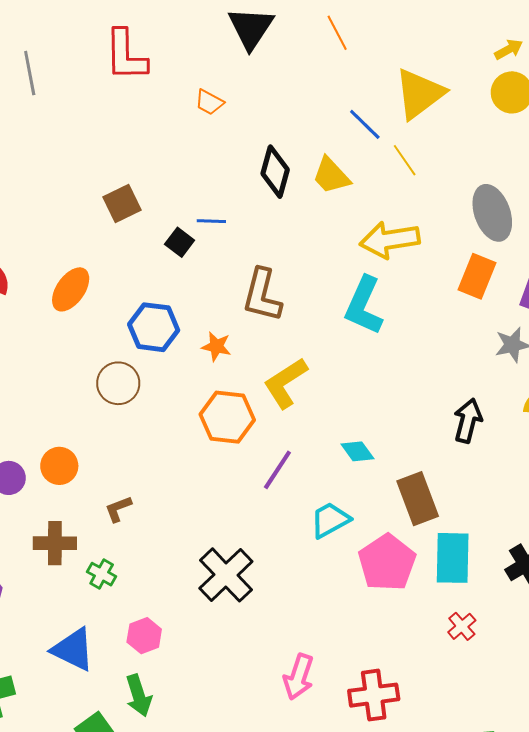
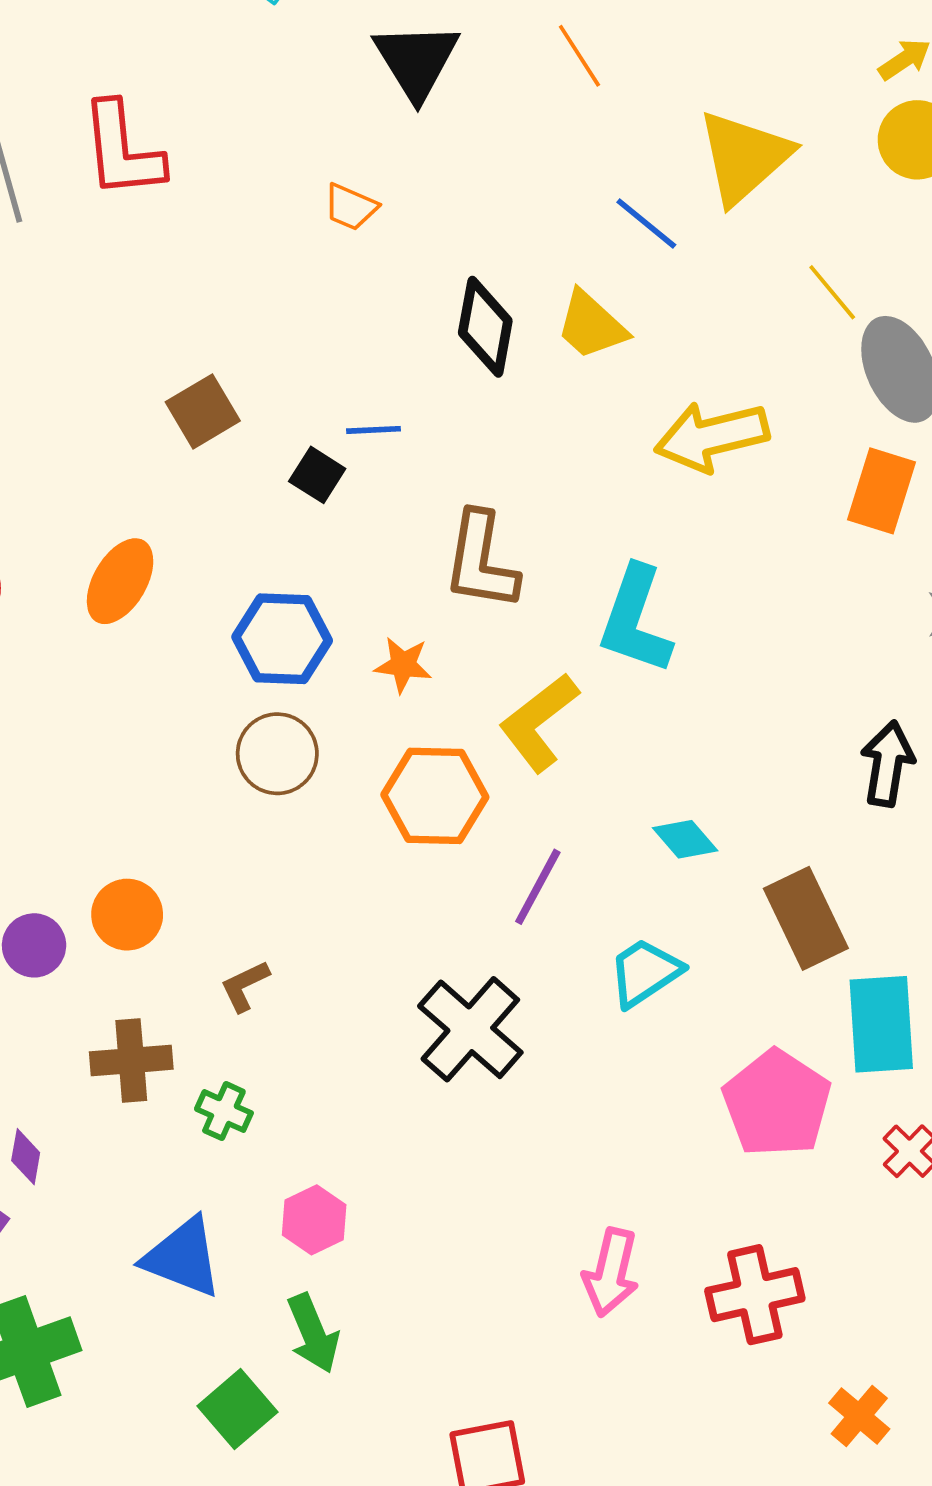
red L-shape: (126, 55) -> (122, 150), moved
yellow line: (405, 160) -> (832, 292), moved
cyan L-shape: (364, 306) -> (635, 620), moved
brown circle: (118, 383) -> (277, 754), moved
pink pentagon: (387, 563) -> (777, 1103), moved
black cross: (226, 575) -> (470, 1029), moved

